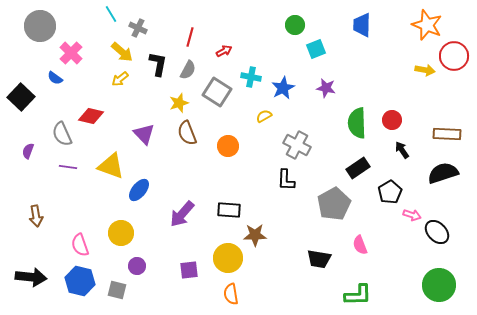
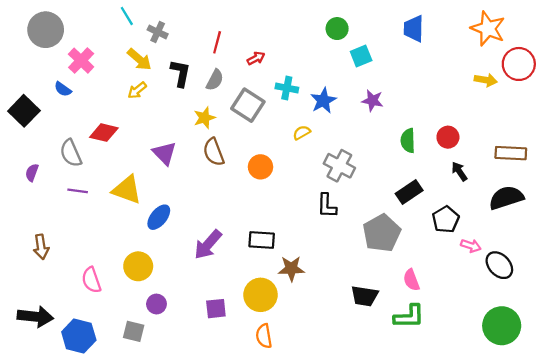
green semicircle: (357, 123) -> (408, 141), size x0.7
blue hexagon: (80, 281) -> (79, 336), moved
green L-shape: (358, 295) -> (409, 317), moved

